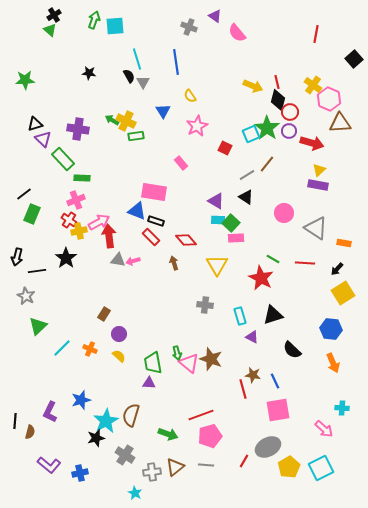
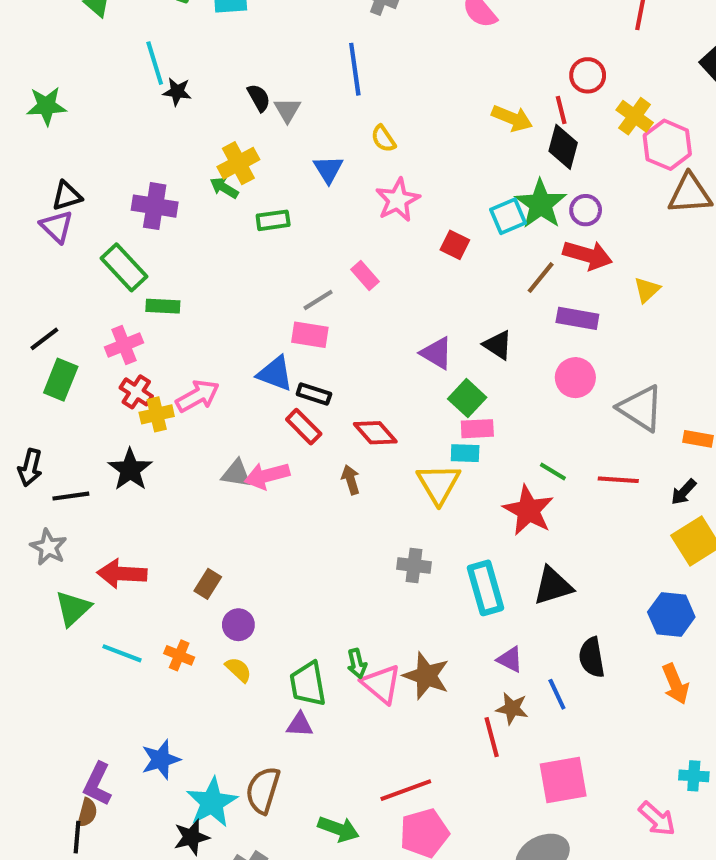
cyan line: (137, 59) -> (155, 63), moved
red circle: (290, 112) -> (588, 75), moved
yellow cross: (126, 121) -> (238, 163), moved, turned 36
purple triangle: (43, 139) -> (57, 226), moved
red arrow: (312, 143) -> (588, 255), moved
gray line: (247, 175) -> (318, 300), moved
purple rectangle: (318, 185) -> (577, 318), moved
pink rectangle: (154, 192) -> (310, 335), size x0.7
pink cross: (76, 200) -> (124, 345), moved
cyan rectangle: (218, 220) -> (465, 453), moved
red arrow: (109, 236) -> (122, 574), moved, turned -80
pink arrow: (133, 261) -> (267, 476), size x1.5
cyan rectangle: (240, 316) -> (486, 588), size x1.4
purple triangle: (252, 337) -> (510, 659), moved
cyan line: (62, 348) -> (122, 653), turned 66
black semicircle: (292, 350) -> (592, 657), turned 36
blue line: (275, 381) -> (557, 694), moved
black line: (15, 421) -> (77, 837), moved
brown semicircle: (30, 432) -> (87, 813), moved

